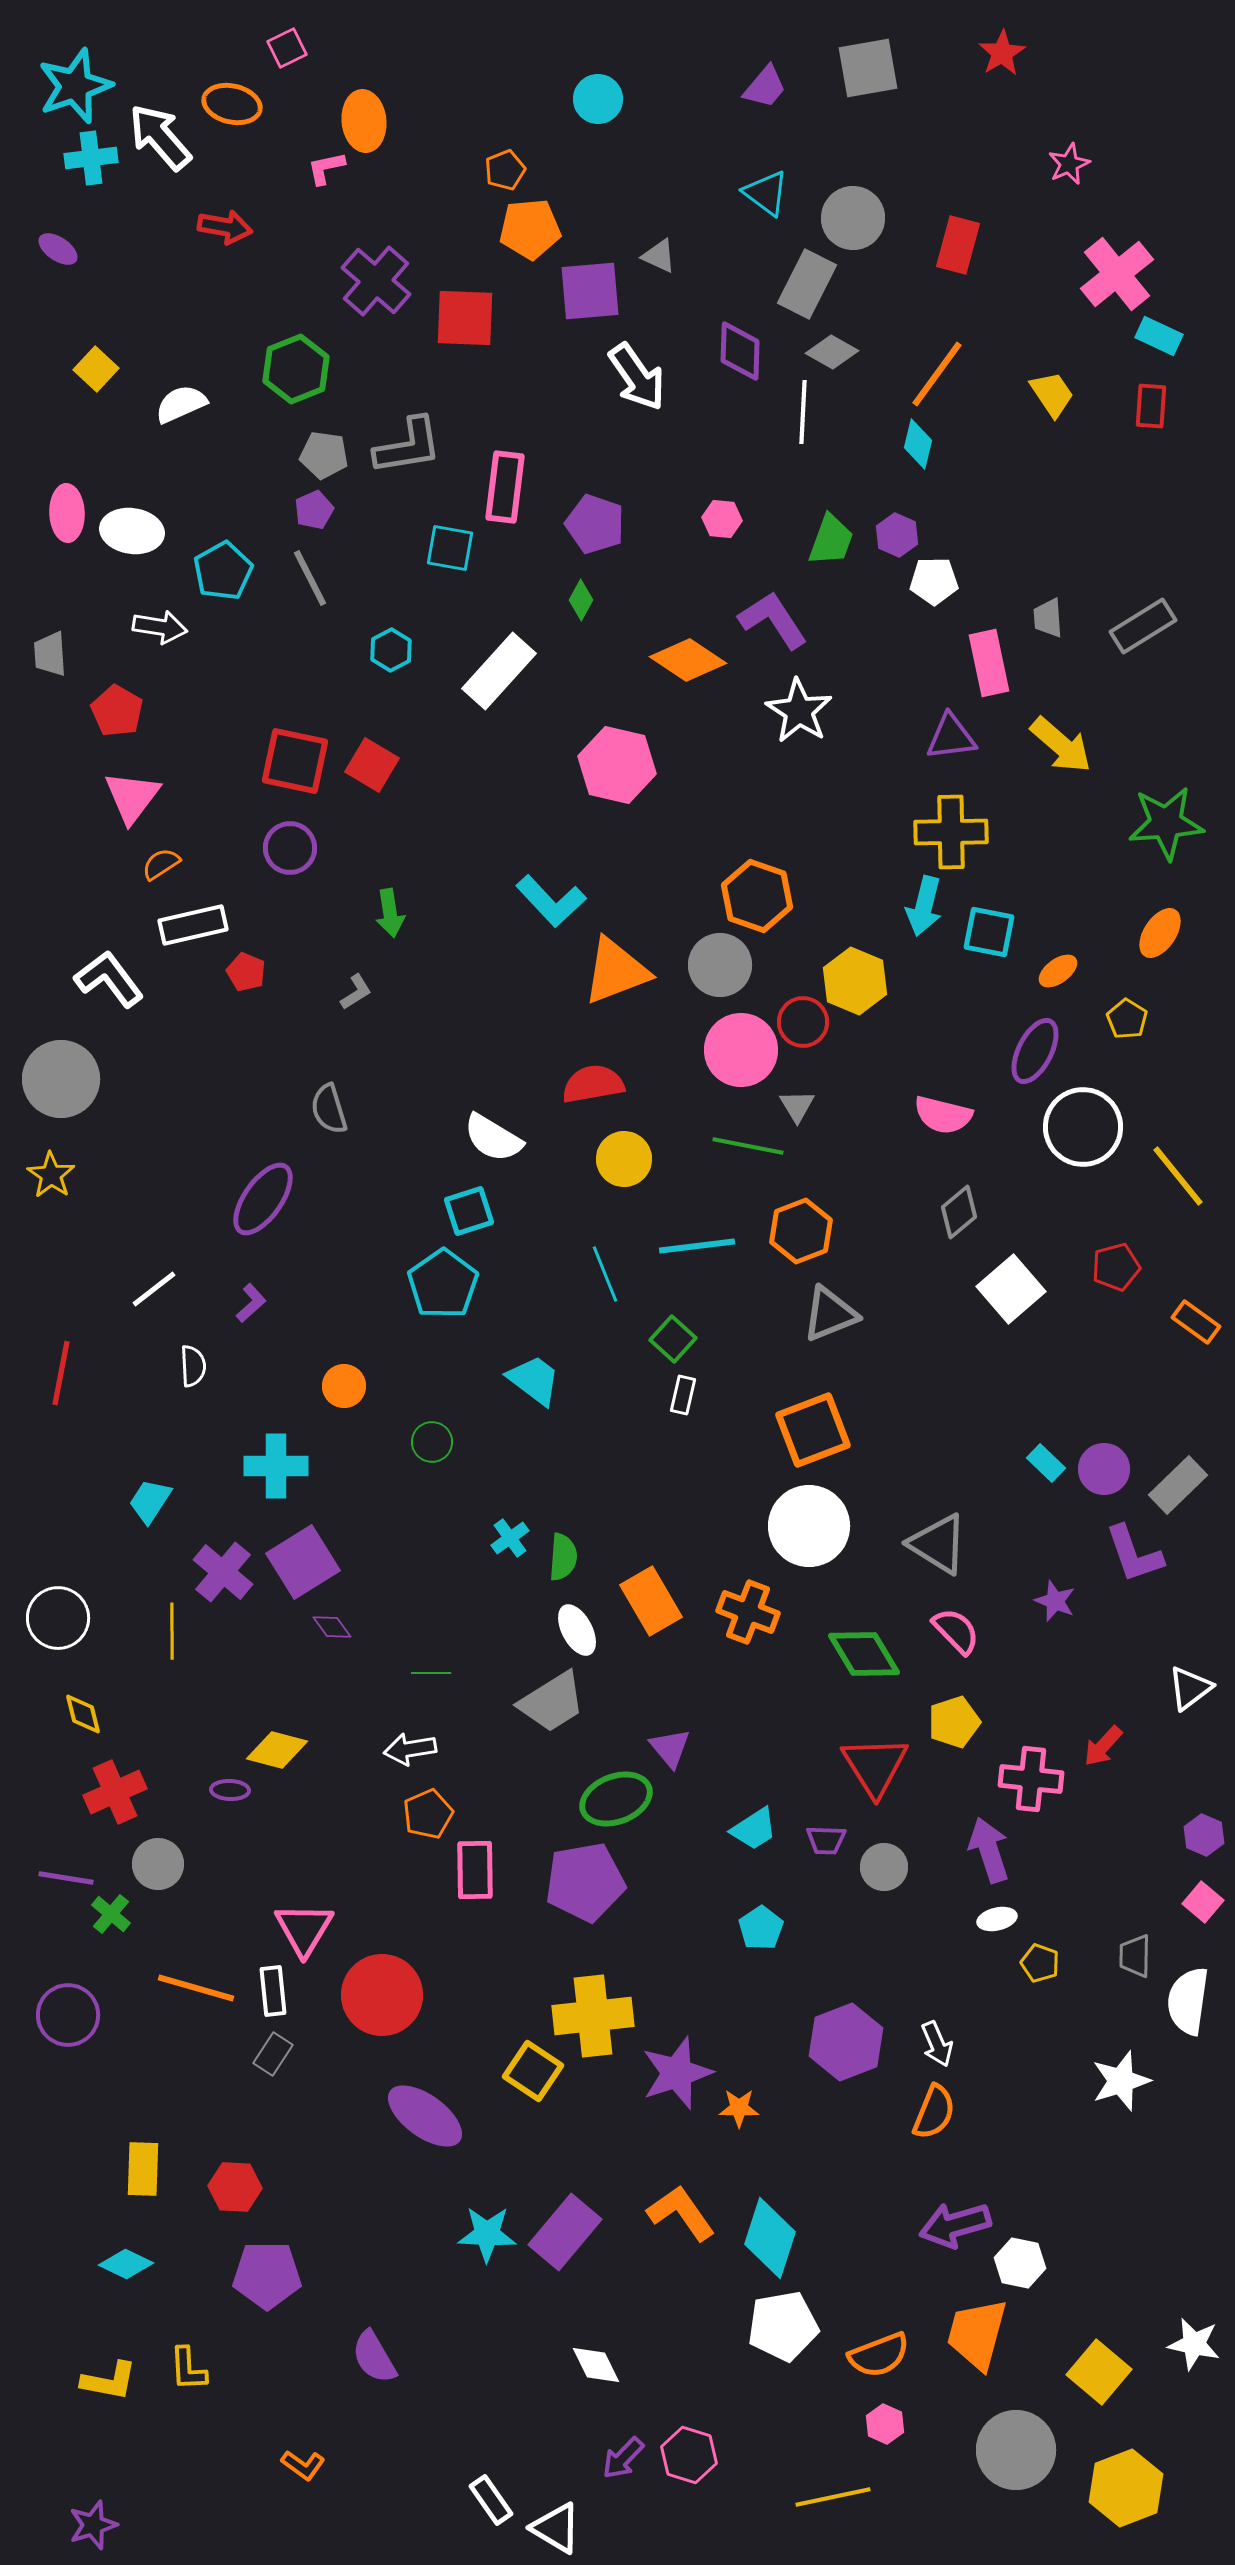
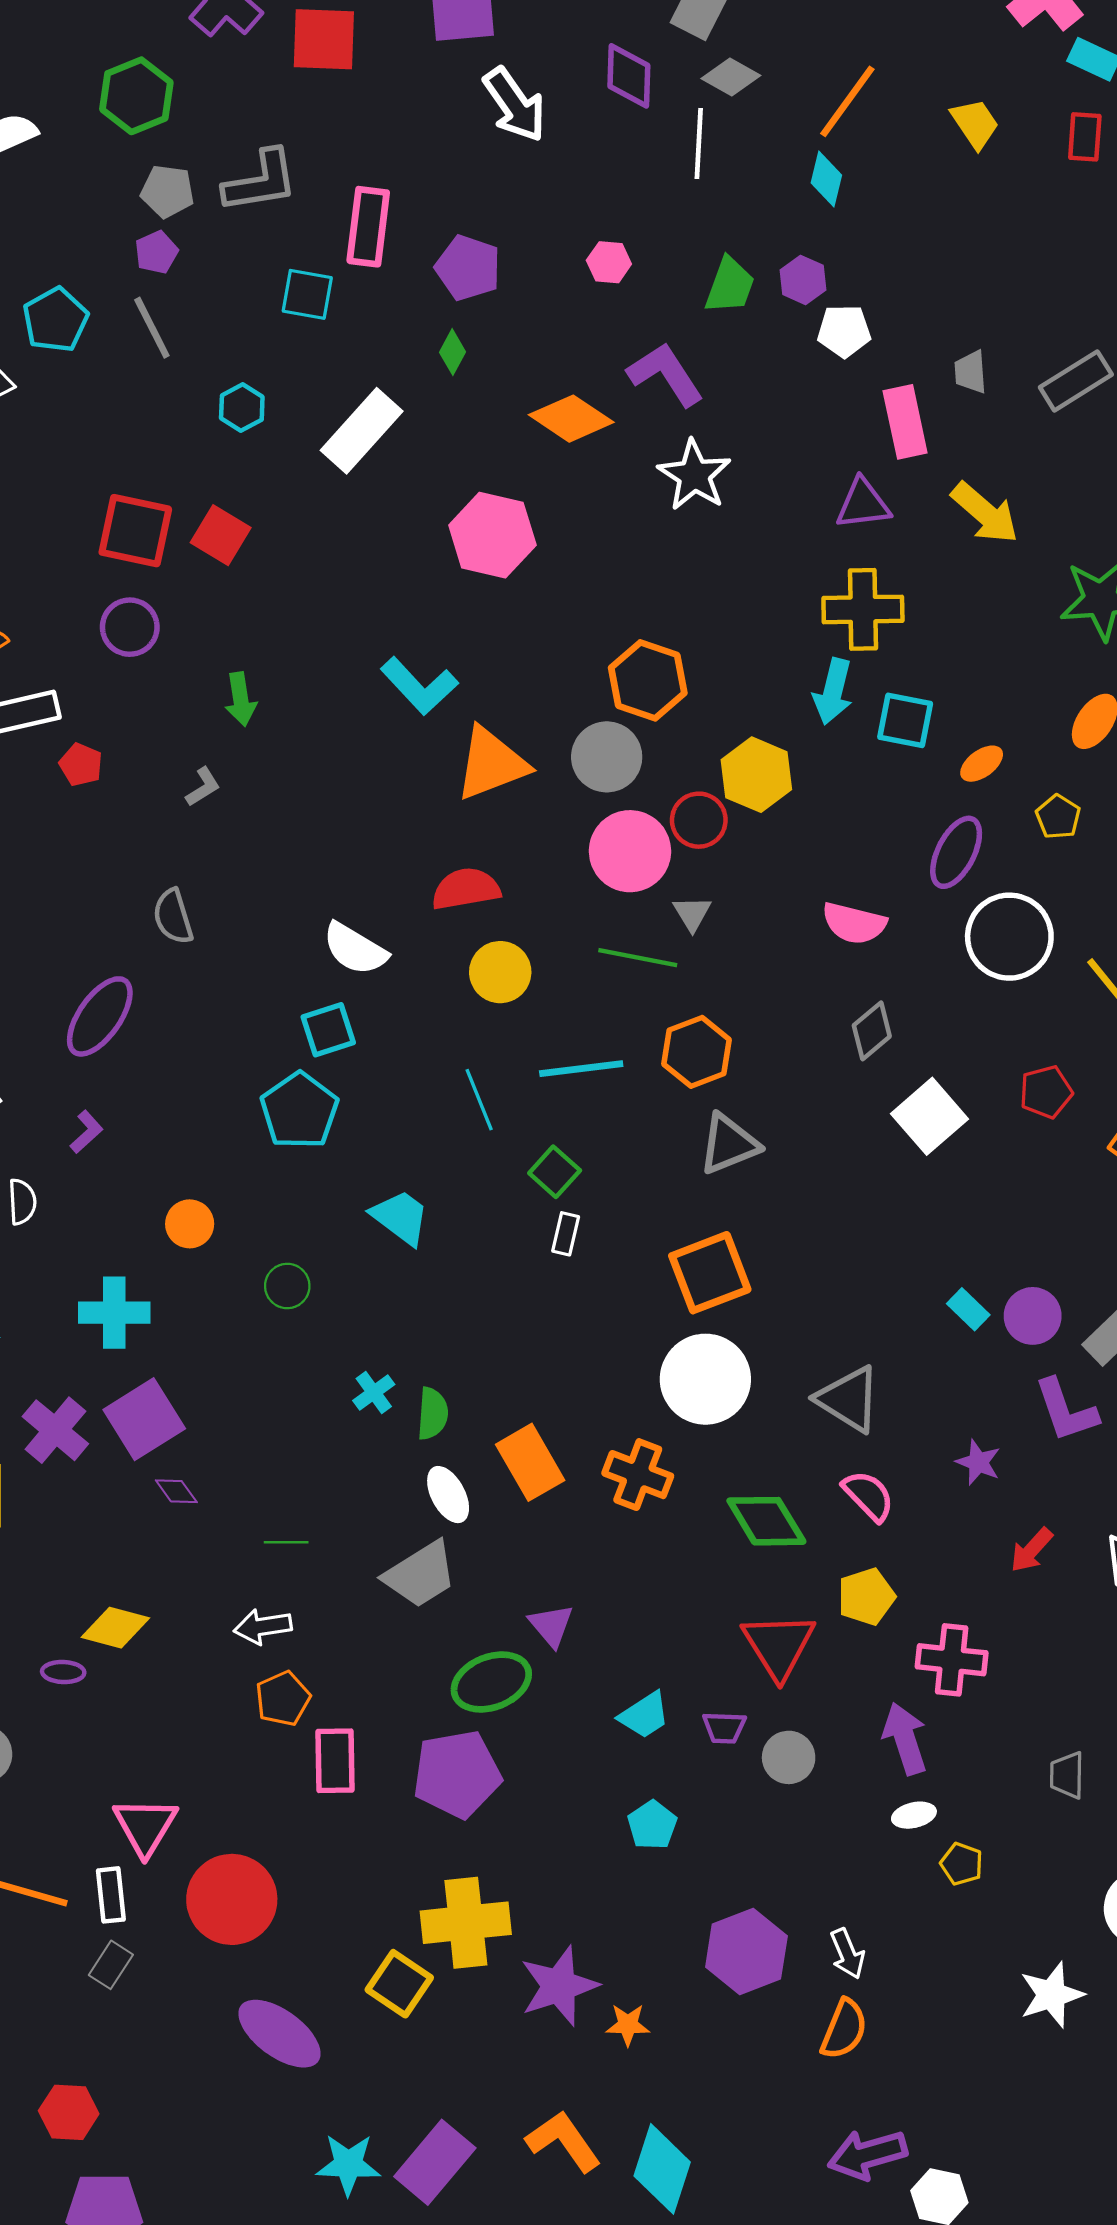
red arrow: (1103, 1746) -> (1032, 1550), moved
gray trapezoid: (1135, 1956) -> (1067, 1775), moved

